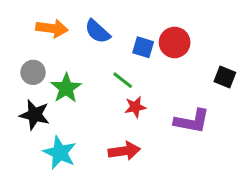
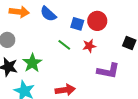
green star: (66, 88) -> (32, 63), moved
red star: (135, 107) -> (89, 46), moved

